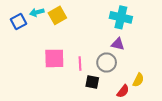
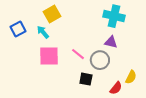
cyan arrow: (37, 12) -> (43, 32), moved, turned 64
blue square: (18, 22) -> (18, 29), moved
pink line: (80, 64) -> (78, 54), moved, turned -48

